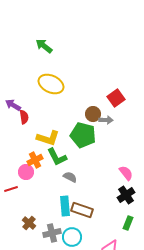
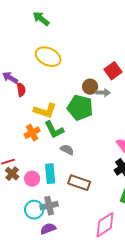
pink circle: (26, 172) -> (32, 179), moved
cyan rectangle: (65, 206) -> (50, 174), moved
brown cross: (29, 223) -> (12, 174), moved
cyan circle: (72, 237) -> (34, 210), moved

